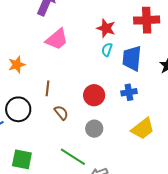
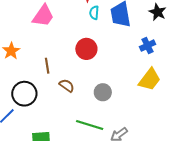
blue cross: (129, 92) -> (147, 46), moved
red circle: (94, 95) -> (86, 49), moved

